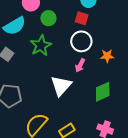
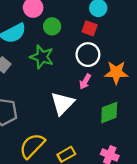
green star: (41, 46) -> (42, 57), turned -30
orange star: (107, 56) -> (116, 72), size x1.5

